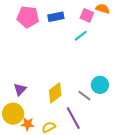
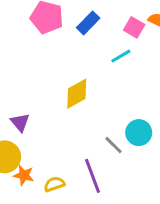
blue rectangle: (56, 17) -> (88, 23), turned -42
purple triangle: (20, 89) -> (20, 122), turned -32
yellow diamond: (55, 93) -> (77, 94), moved

